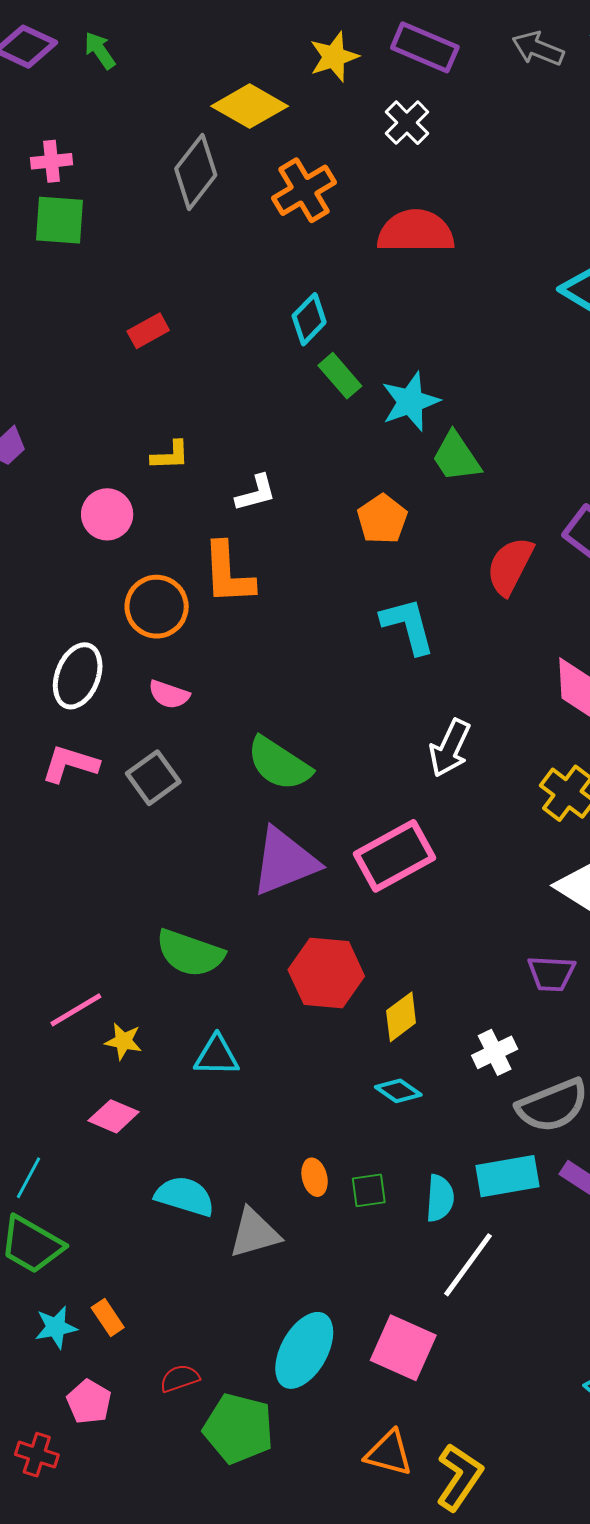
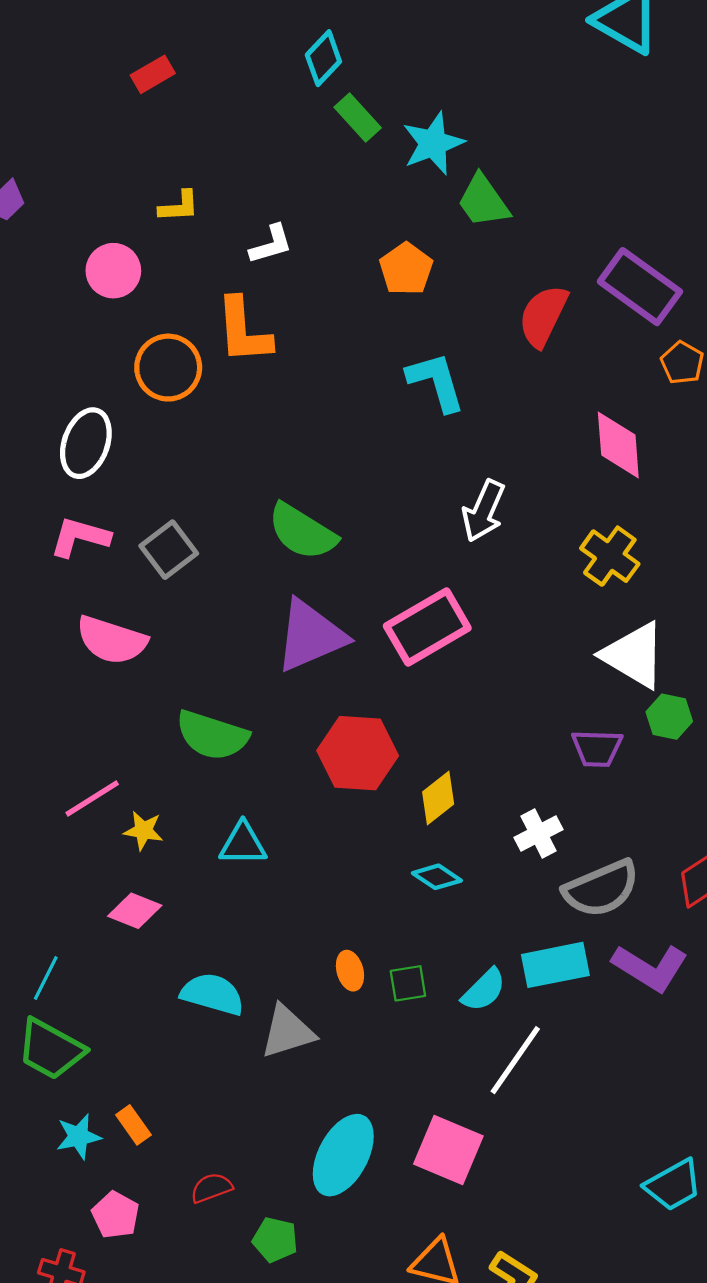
pink semicircle: (169, 694) -> (112, 640), moved, size x1.6
cyan semicircle: (440, 1198) -> (484, 990), turned 42
green pentagon: (238, 1428) -> (275, 1240), size x0.6

